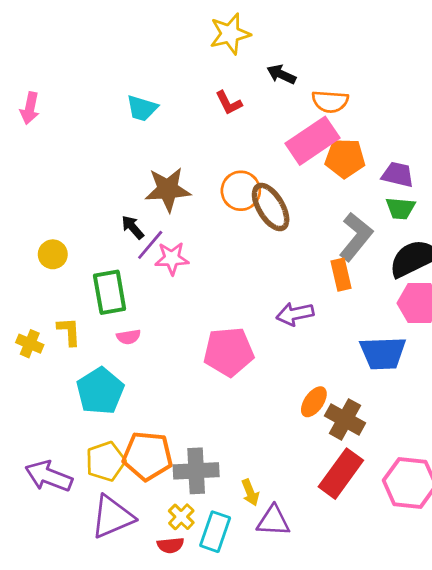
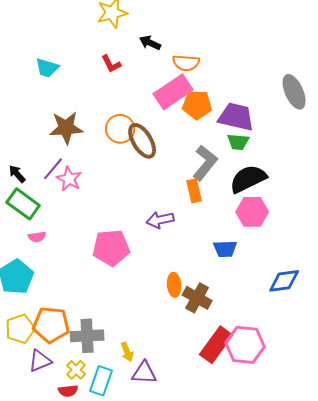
purple trapezoid: (398, 175) -> (236, 117), size x1.5
black arrow: (133, 227) -> (17, 174), moved
pink star: (172, 258) -> (69, 179), turned 30
green rectangle: (110, 292) -> (23, 204), turned -44
blue trapezoid: (383, 353) -> (225, 249), size x0.7
orange ellipse: (314, 402) -> (174, 285), turned -40
red rectangle: (341, 474) -> (216, 345), moved
purple triangle: (112, 517) -> (40, 361), moved, size x0.7

